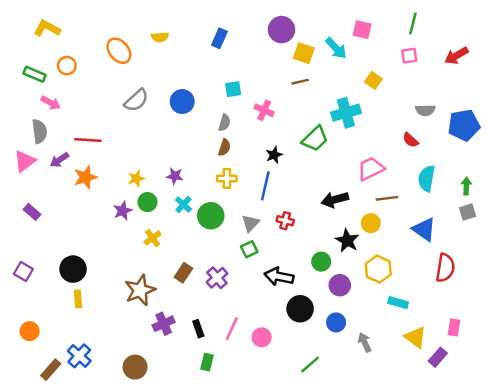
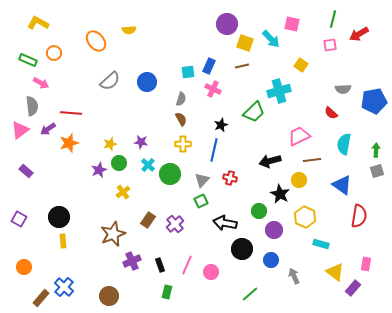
blue rectangle: (219, 38) -> (209, 66), moved
red arrow: (456, 56) -> (359, 34), moved
brown semicircle: (224, 147) -> (181, 119), turned -48

